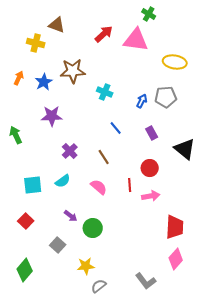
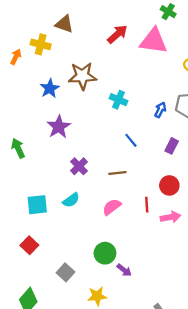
orange arrow: (19, 78) -> (16, 57), moved
purple star: (52, 116) -> (59, 127), turned -30
purple rectangle: (152, 133) -> (172, 146), turned 56
brown line: (104, 157) -> (117, 173), turned -63
pink semicircle: (99, 187) -> (112, 207), turned -78
purple arrow: (71, 216) -> (124, 270), moved

